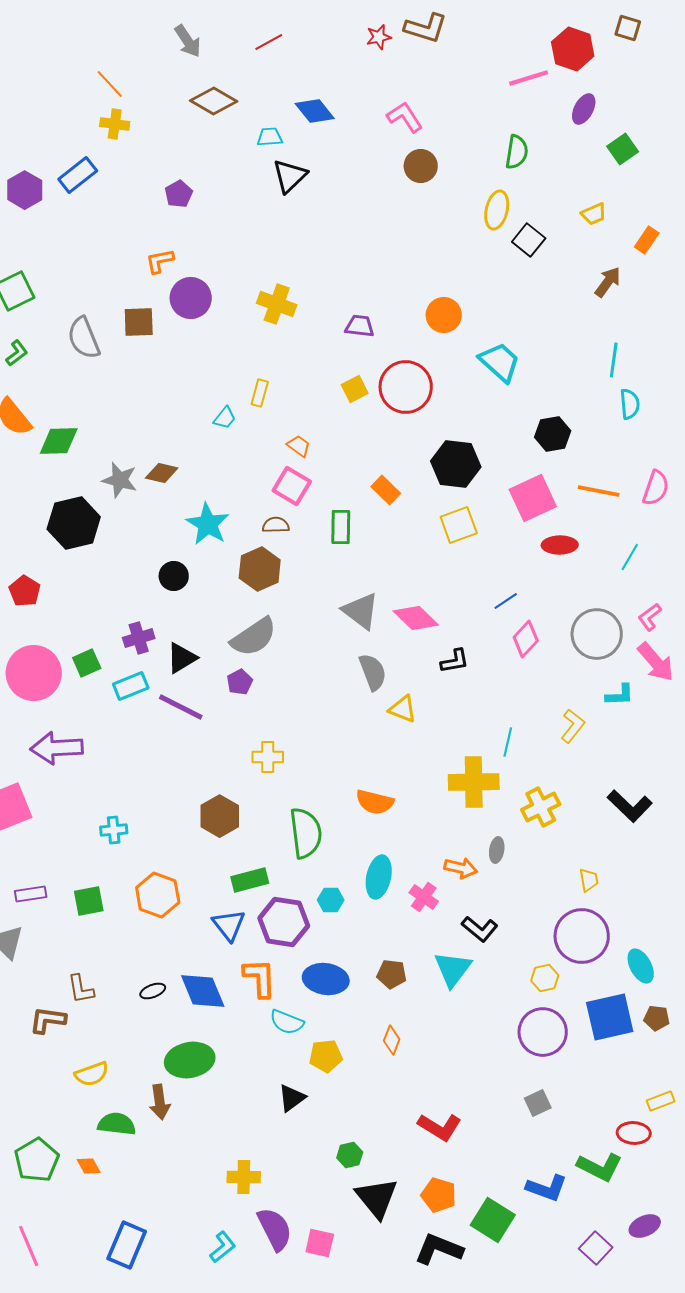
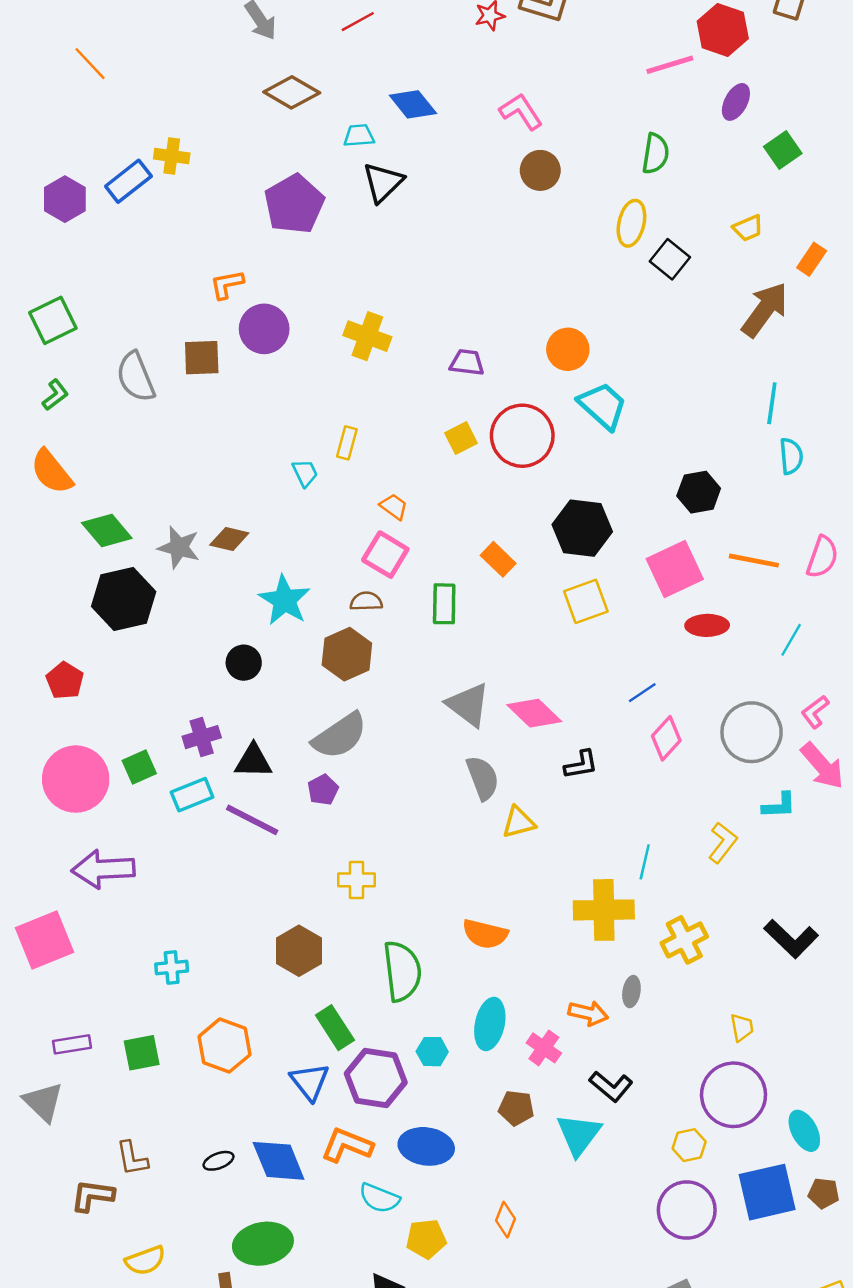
orange line: (110, 84) -> (90, 64), moved
yellow cross: (115, 124) -> (172, 156), moved
purple pentagon: (179, 194) -> (294, 204), moved, size x1.8
brown arrow: (608, 282) -> (765, 310), size x1.5
cyan trapezoid: (500, 362) -> (603, 406), moved
cyan trapezoid: (225, 418) -> (305, 473), turned -65
green diamond: (59, 441) -> (107, 531), moved, turned 51
black triangle: (182, 658) -> (253, 761), turned 32
yellow triangle: (403, 709) -> (519, 822), turned -36
green rectangle: (250, 880) -> (335, 1028), turned 72
brown pentagon: (392, 974) -> (516, 1108), moved
orange L-shape: (260, 978) -> (347, 1145), turned -66

